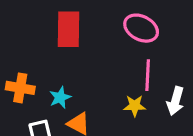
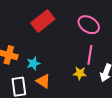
red rectangle: (69, 29) -> (43, 21), turned 45

